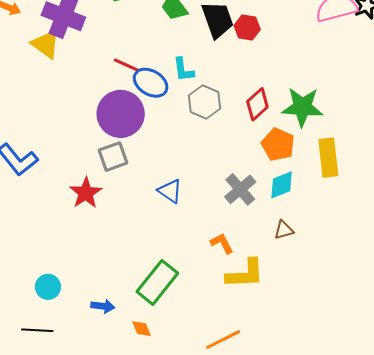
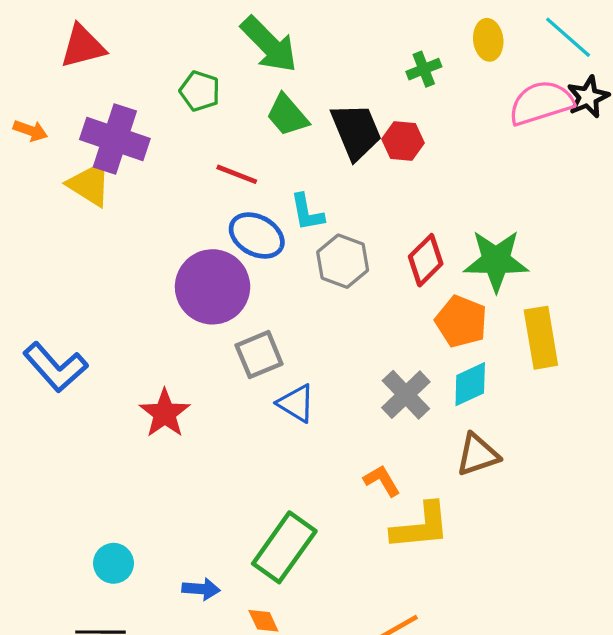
red line: (127, 65) -> (237, 174), moved
gray square: (113, 157) -> (259, 355), moved
brown triangle: (284, 230) -> (478, 455), size x1.4

